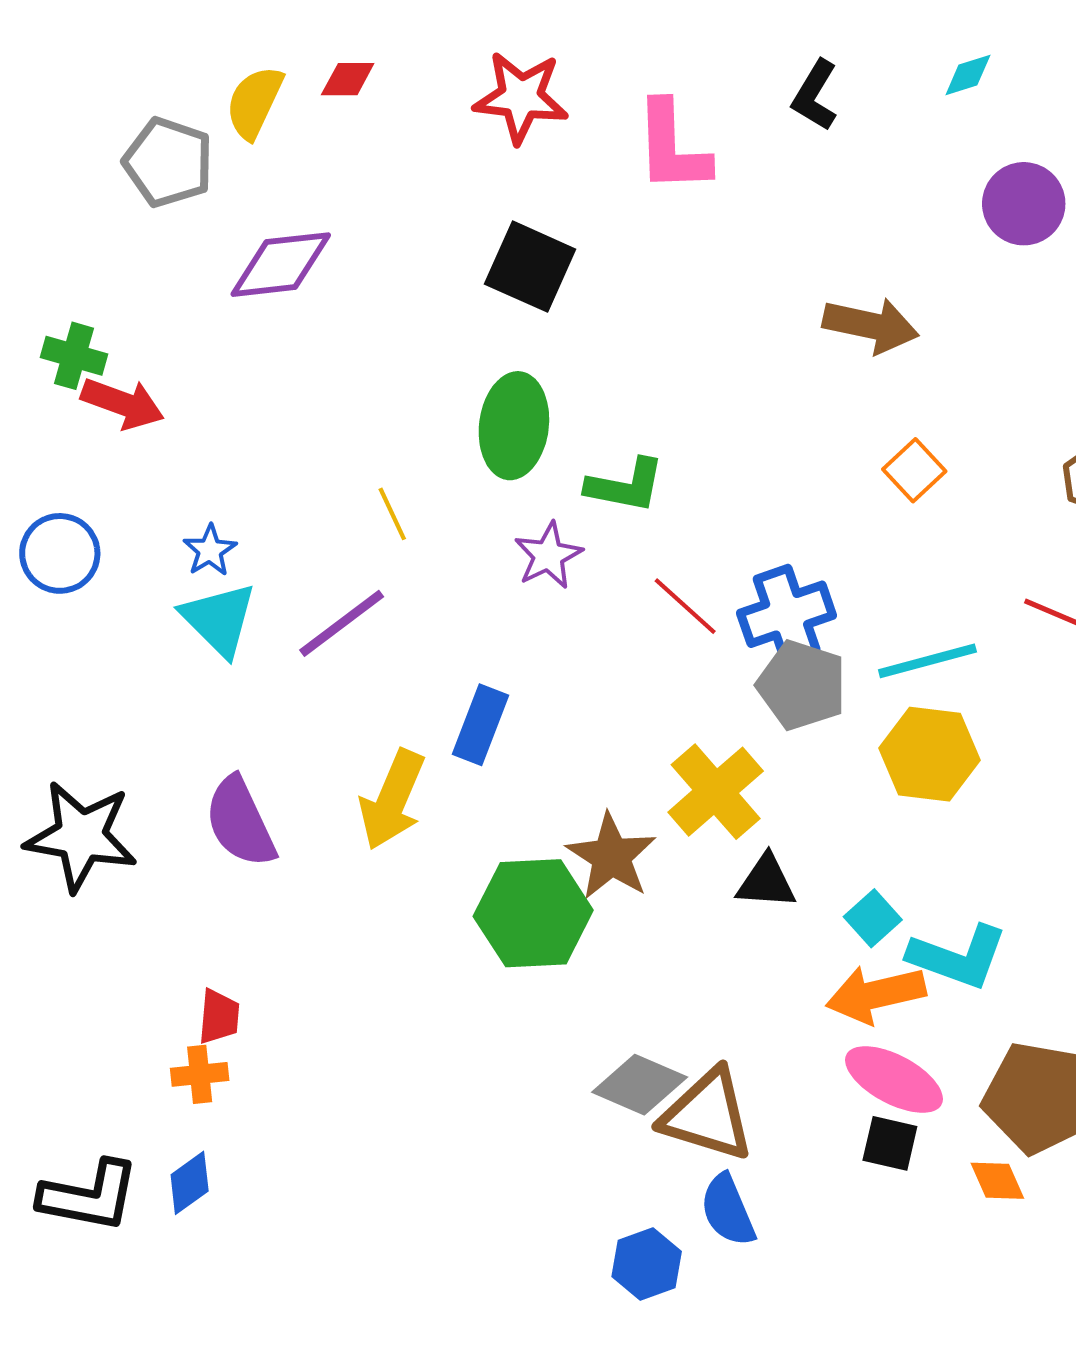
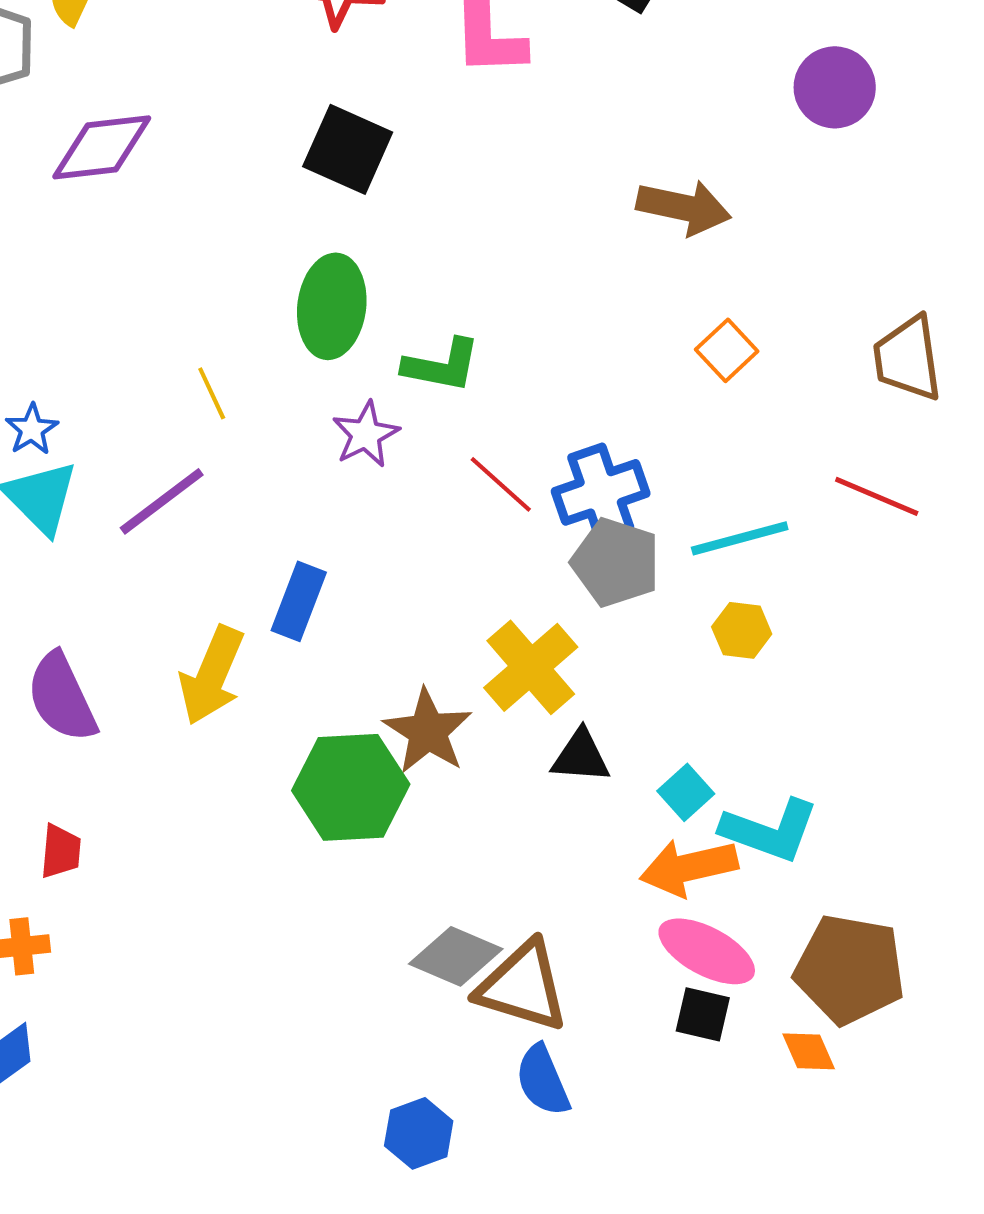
yellow hexagon: (929, 754) -> (742, 630), size x0.6
red trapezoid: (219, 1017) -> (61, 851), moved
blue hexagon: (647, 1264) -> (419, 1133), moved

